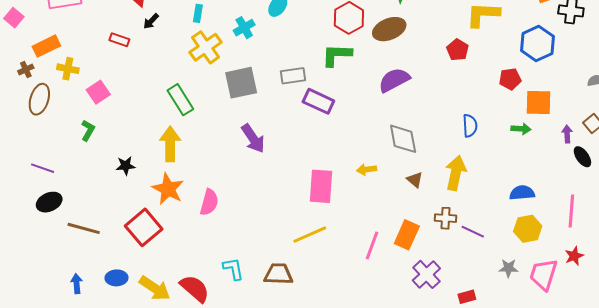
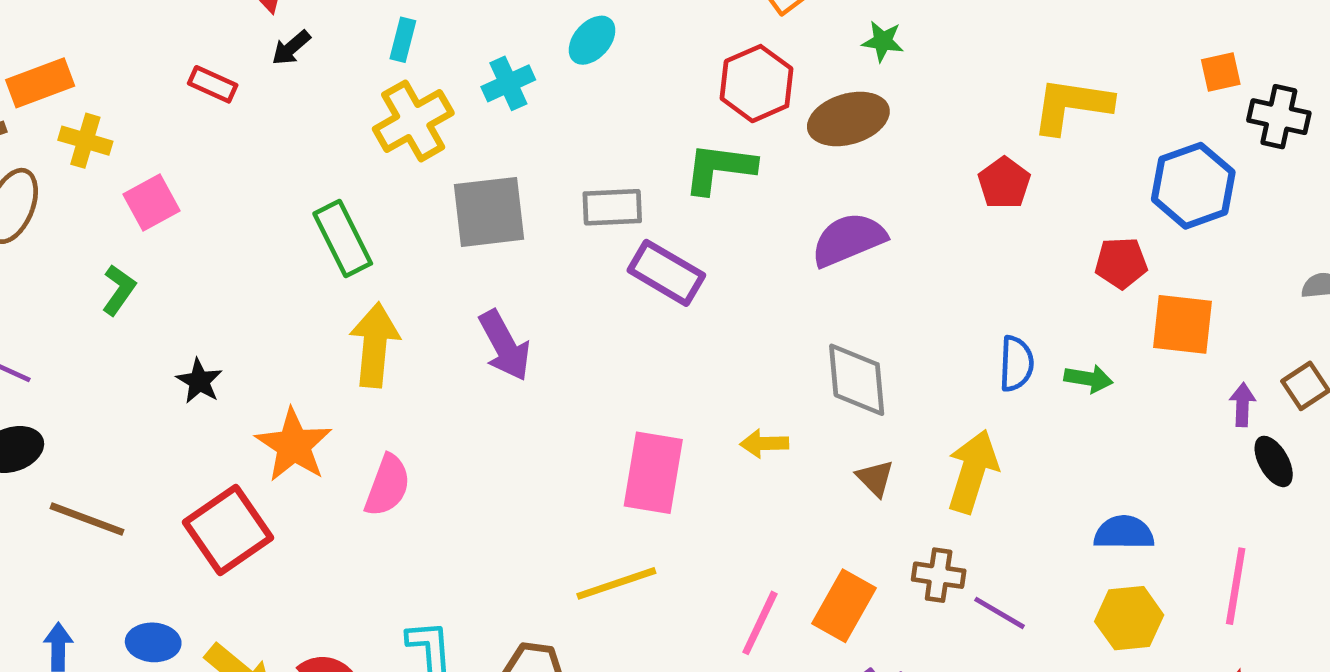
green arrow: (521, 129) -> (1088, 379), moved
yellow arrow: (170, 144) -> (375, 345), moved
black star: (126, 166) -> (199, 381), turned 30

